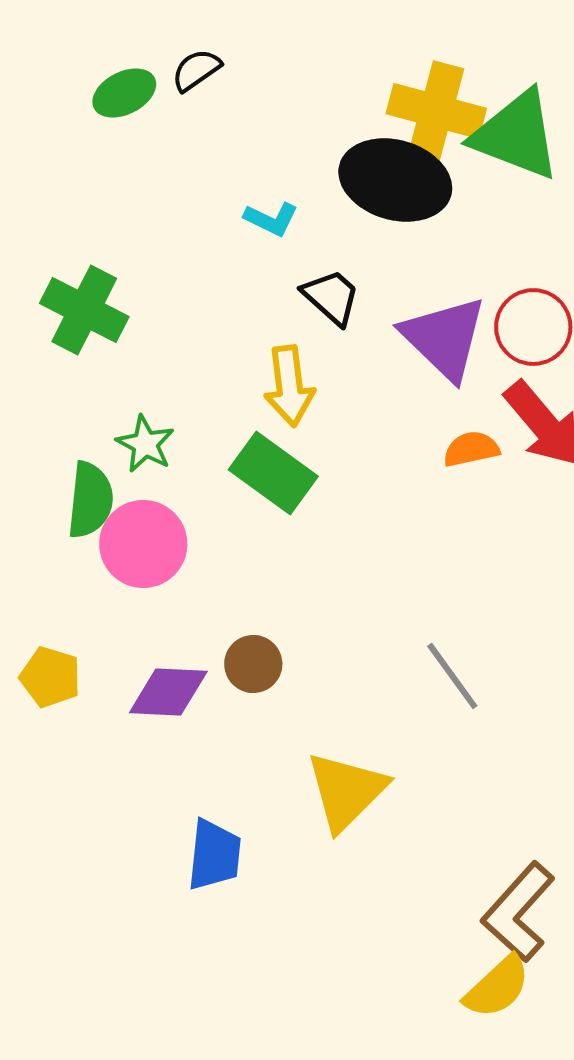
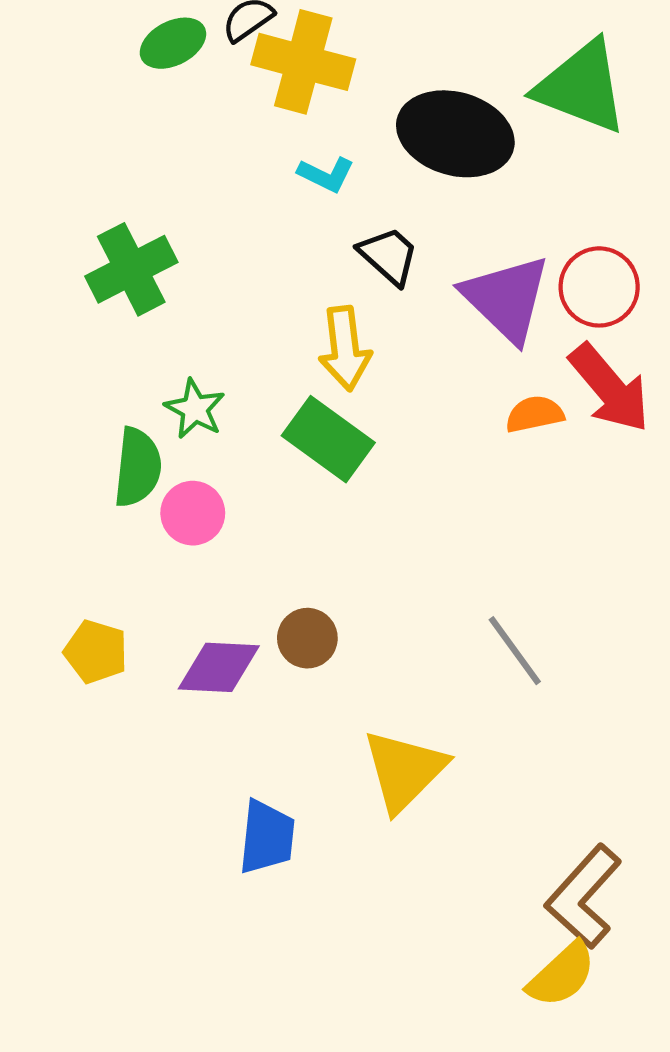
yellow cross: (436, 111) -> (303, 62), moved
green cross: (84, 310) -> (131, 269), turned 36
pink circle: (143, 544) -> (193, 513), size x0.7

